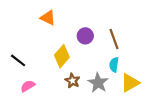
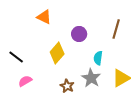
brown line: (114, 39) -> (116, 29), moved, turned 36
cyan semicircle: (114, 65) -> (98, 58), moved
brown star: (72, 81) -> (67, 86), moved

